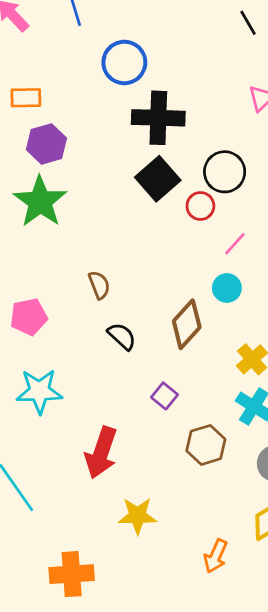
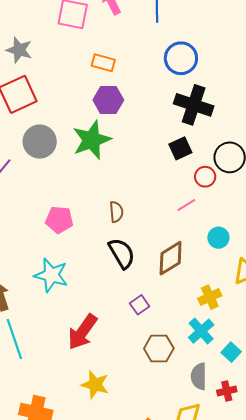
black square: (158, 179) -> (180, 148), size x0.7
pink line: (235, 244) -> (186, 205), moved
cyan circle: (227, 288) -> (218, 238), moved
black semicircle: (122, 336) -> (122, 253), size x1.4

